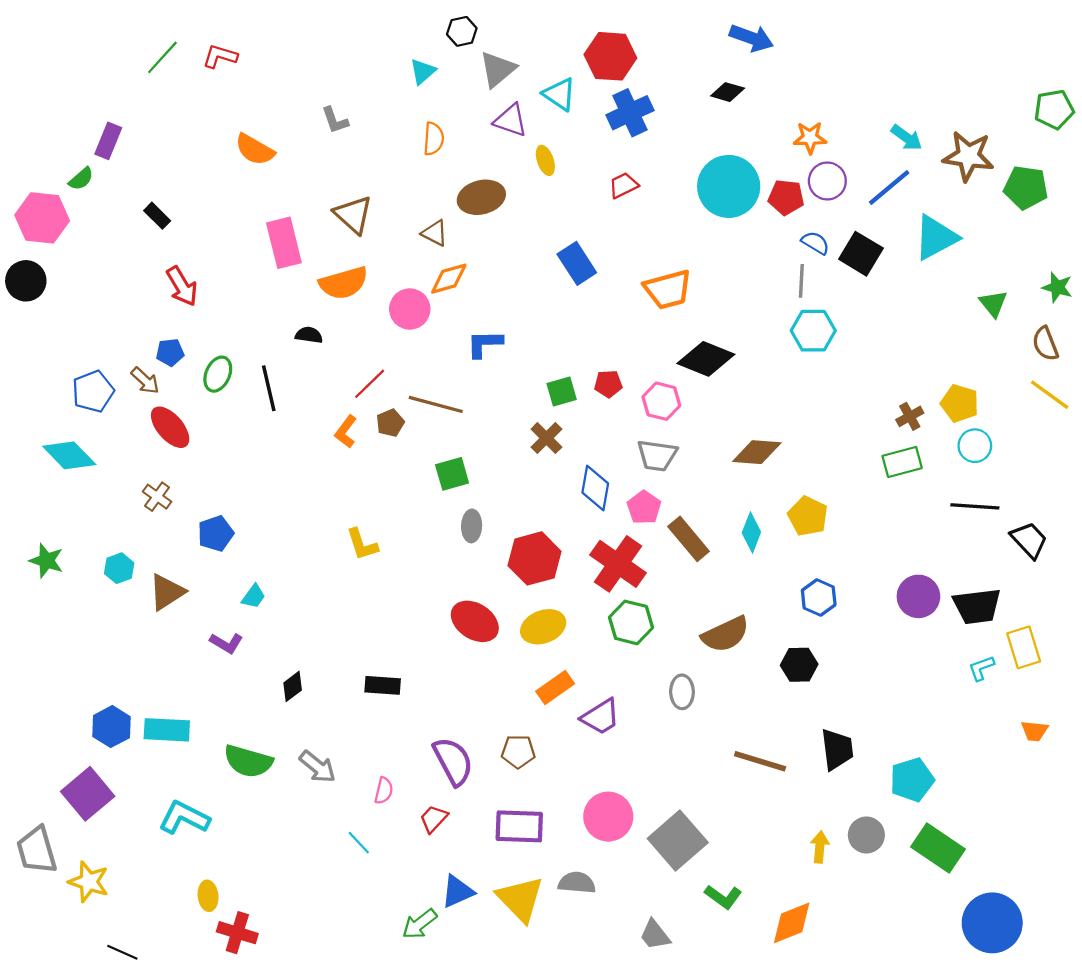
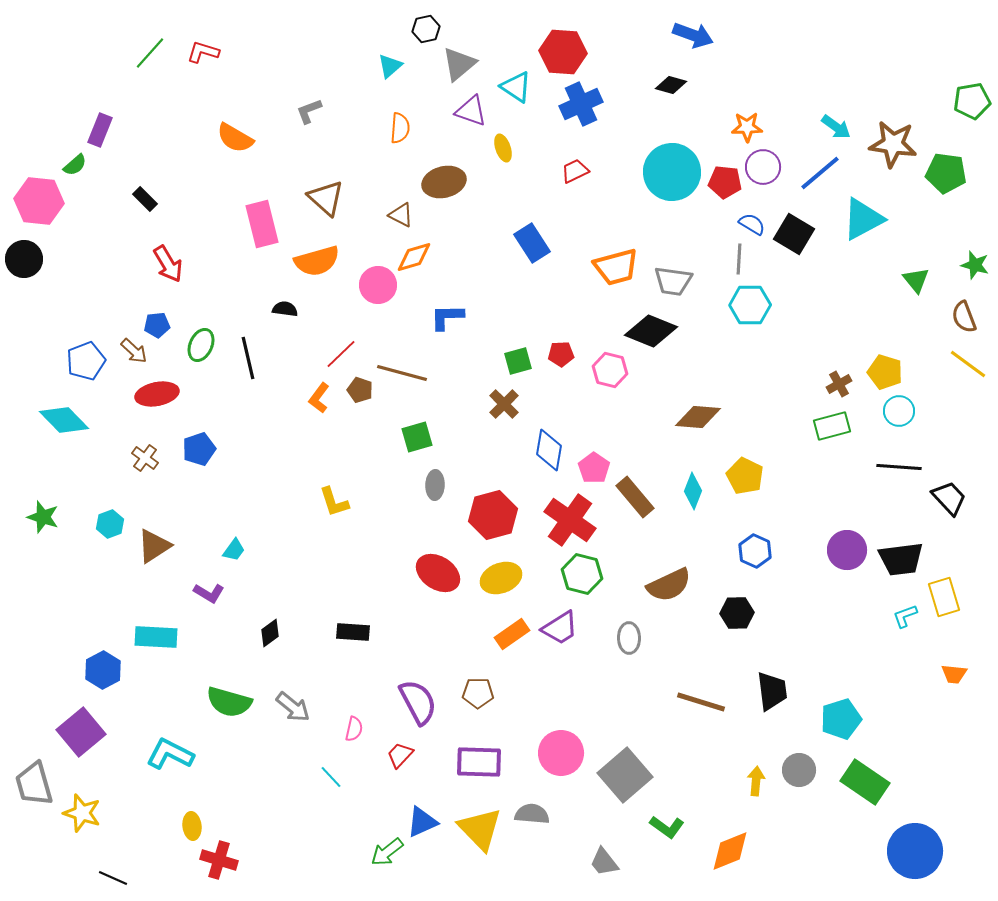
gray L-shape: (335, 120) -> (309, 111), turned 88
brown pentagon: (390, 423) -> (360, 390), turned -30
red ellipse: (170, 427) -> (157, 394), turned -60
gray trapezoid: (657, 455) -> (673, 281), moved
blue pentagon: (216, 534) -> (199, 449), moved
purple trapezoid: (601, 717) -> (560, 628), moved
cyan rectangle: (167, 730) -> (156, 637), moved

